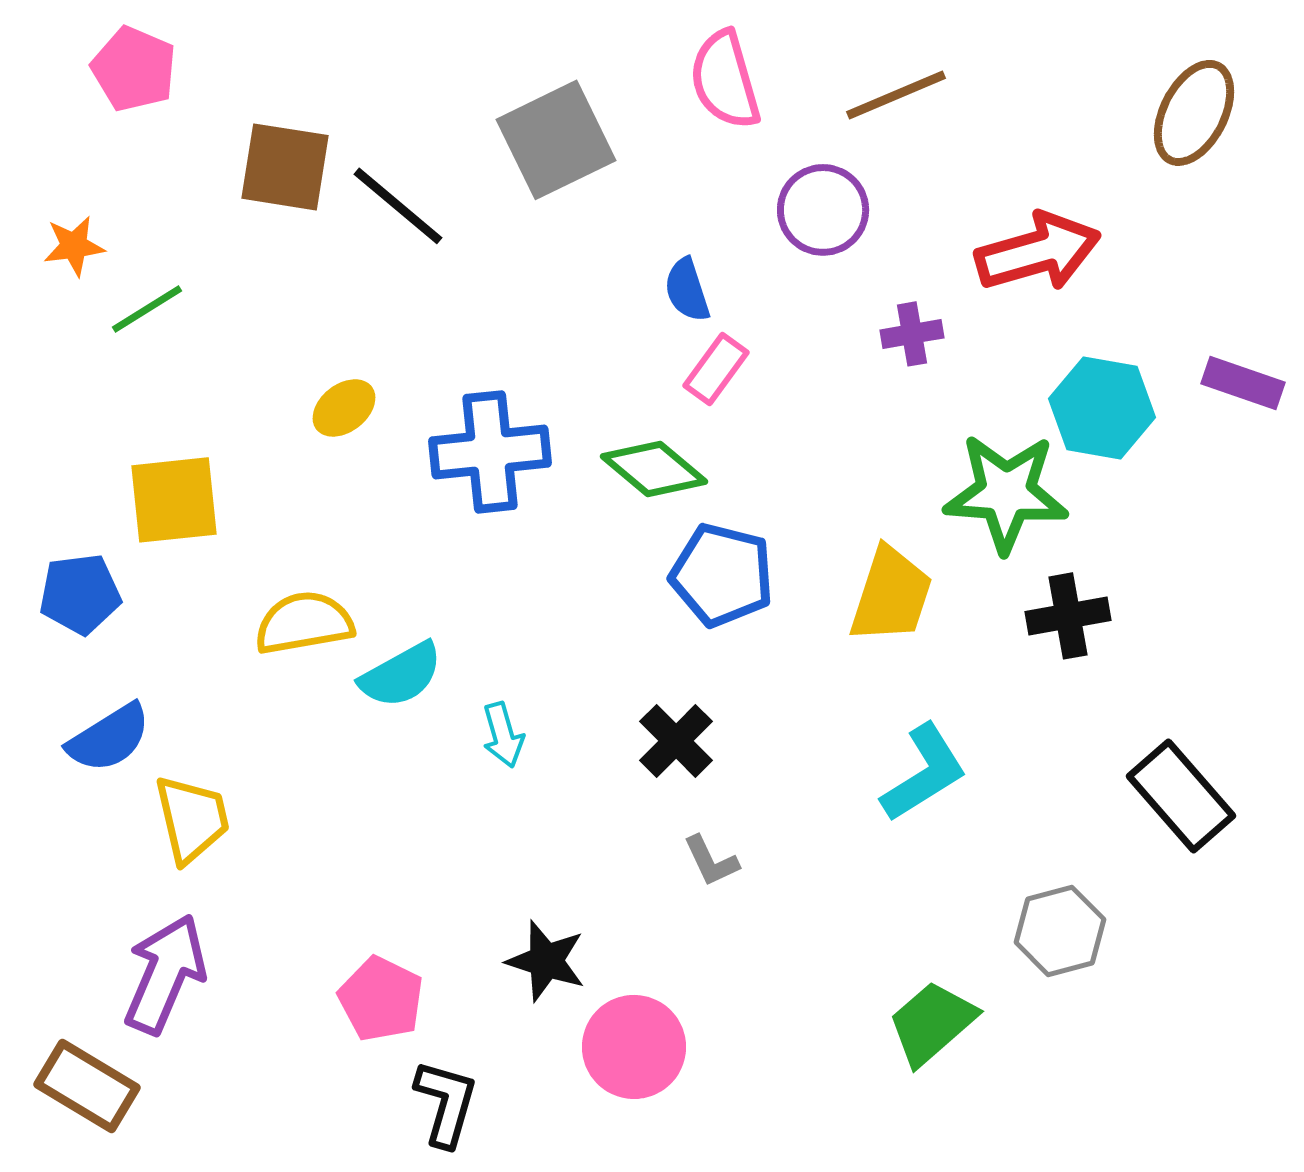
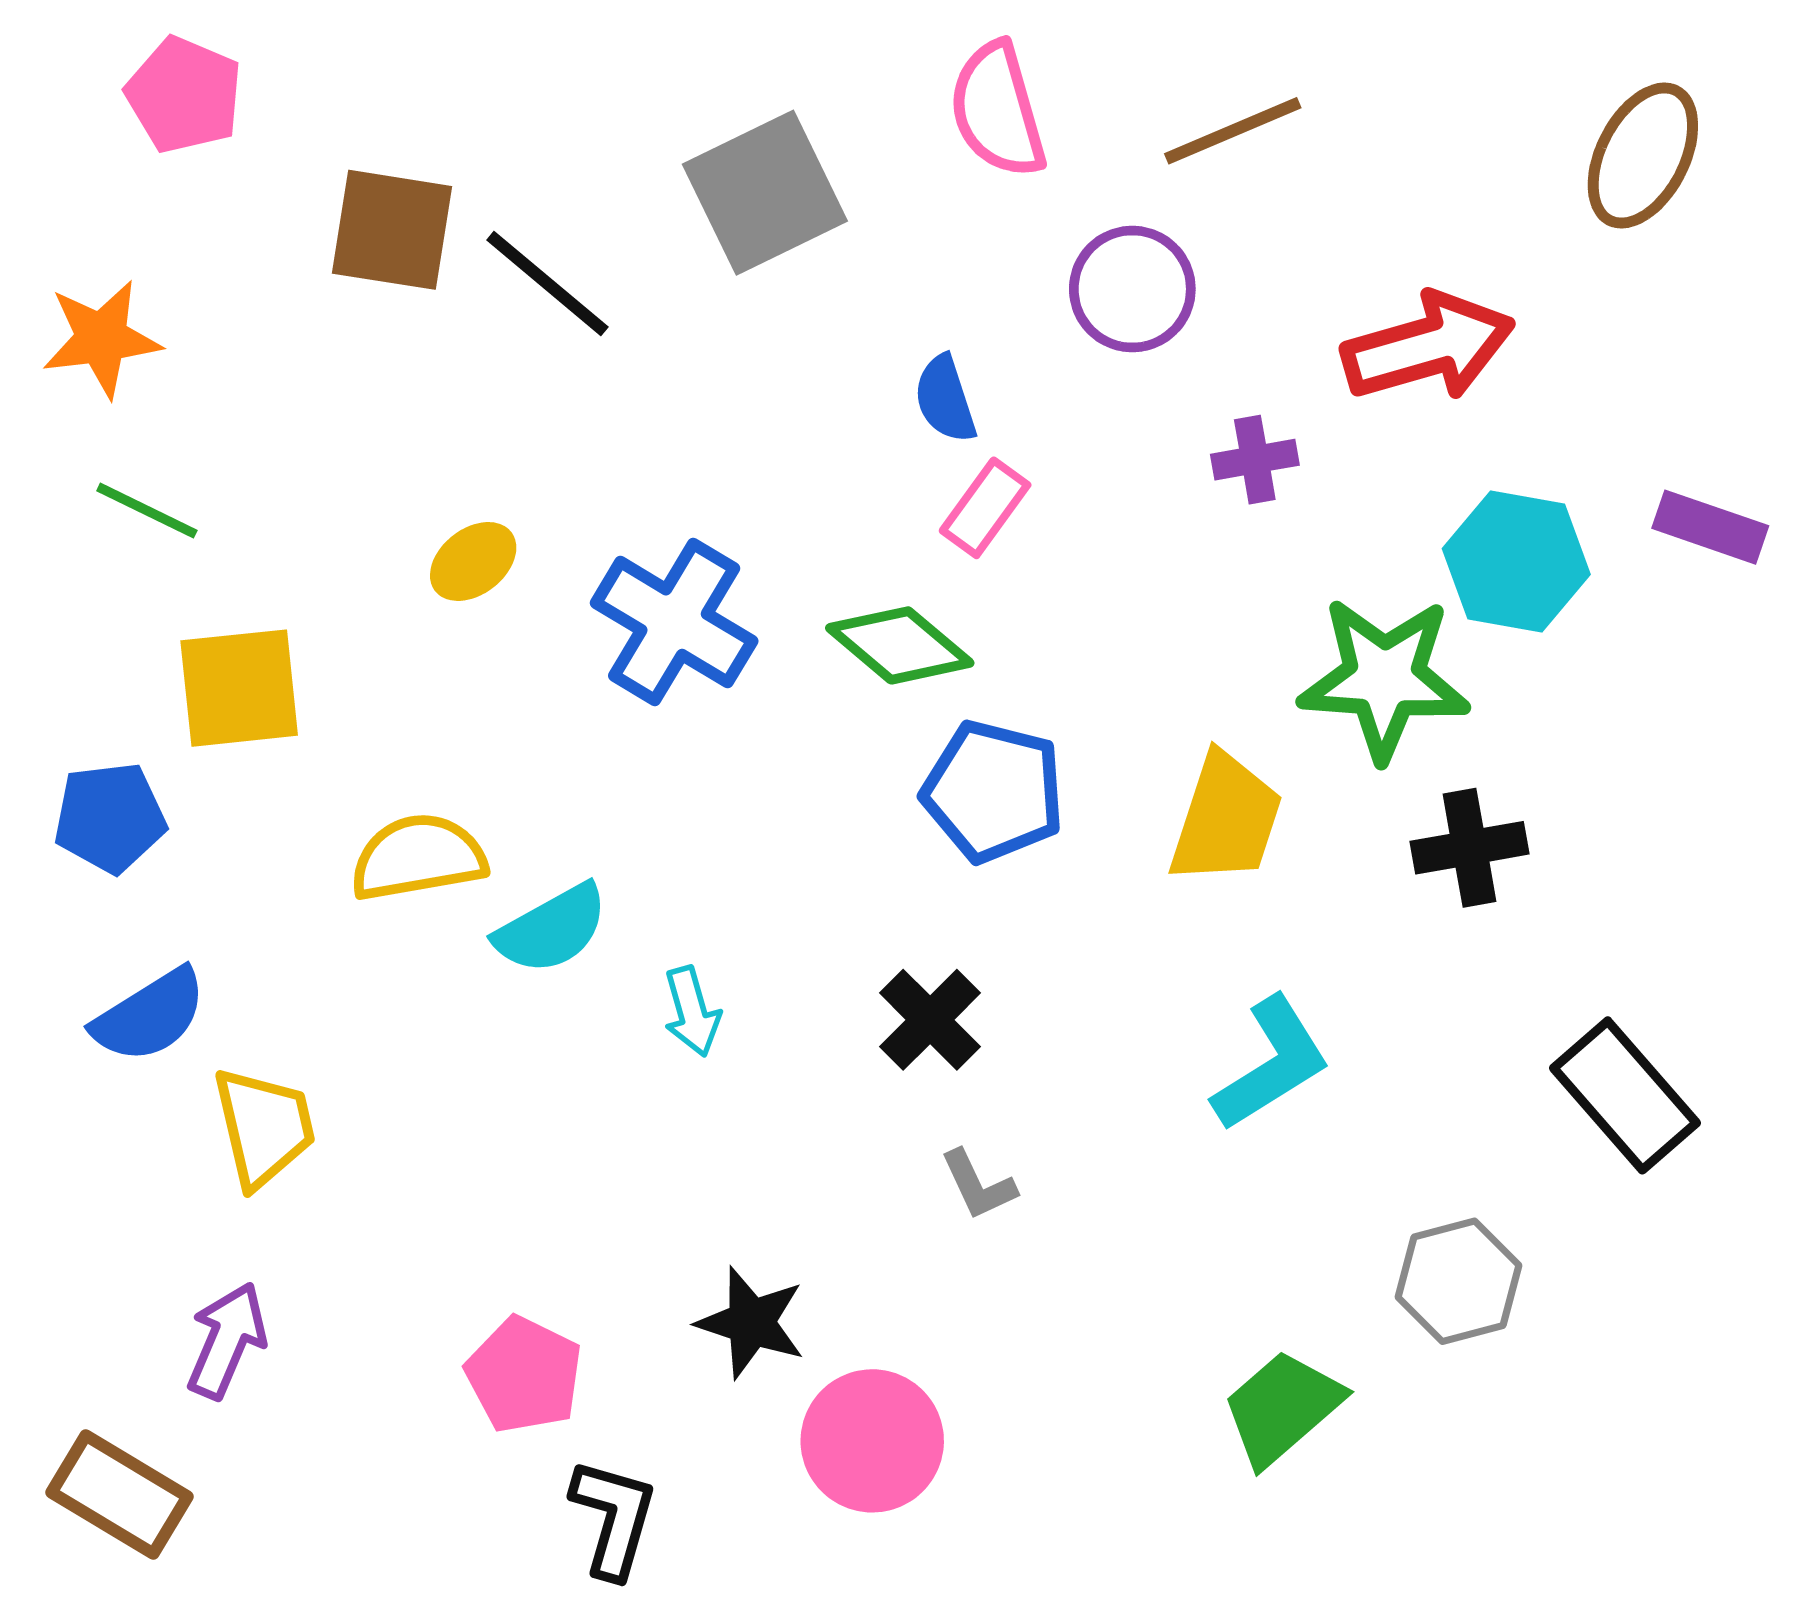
orange star: (74, 246) -> (102, 339), size x1.4
green line: (147, 309) -> (147, 511), moved, turned 58
blue cross: (490, 452) -> (674, 622), turned 37
purple arrow: (165, 974) -> (227, 1340), size x0.7

